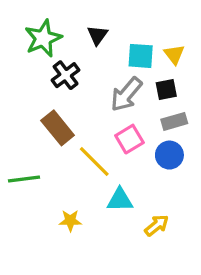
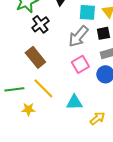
yellow line: (94, 161) -> (43, 88), moved
yellow star: (70, 221) -> (28, 109), moved

